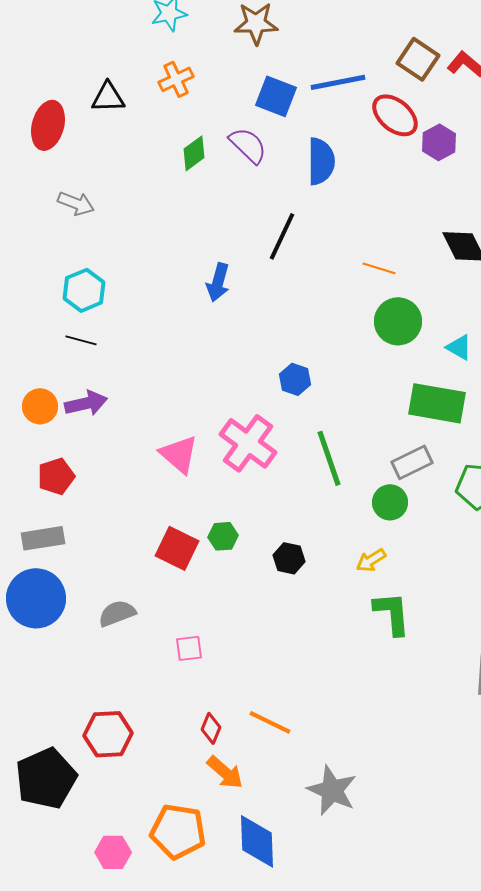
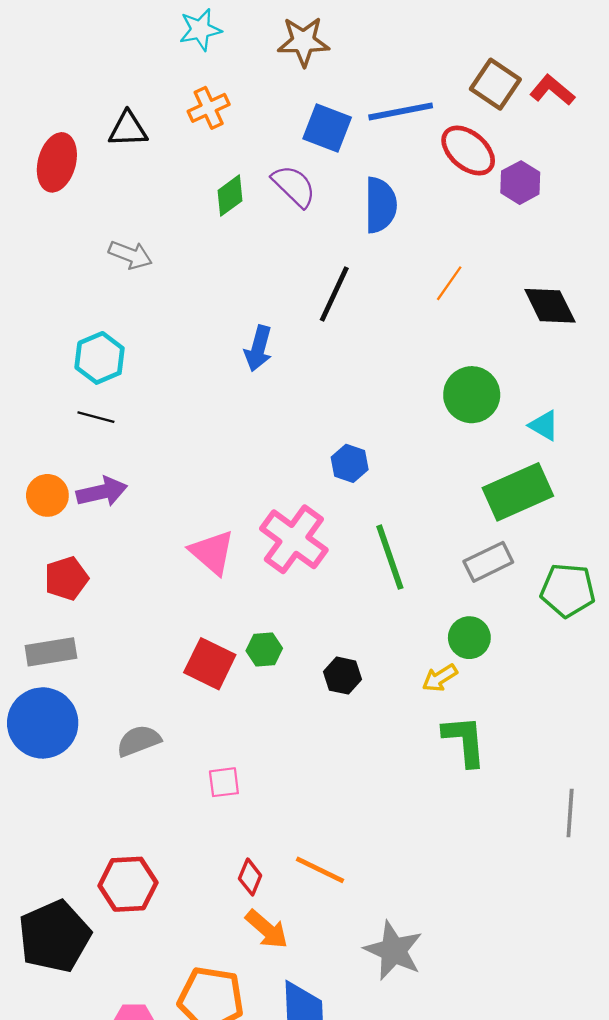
gray arrow: (76, 203) -> (130, 255), moved
orange line: (379, 268) -> (449, 283), moved, turned -72
green rectangle: (437, 403) -> (518, 492), turned -34
green circle: (390, 502) -> (469, 638), moved

